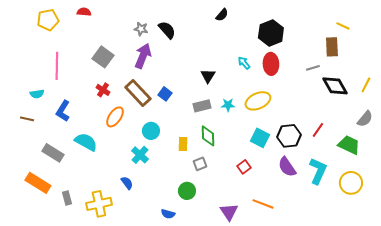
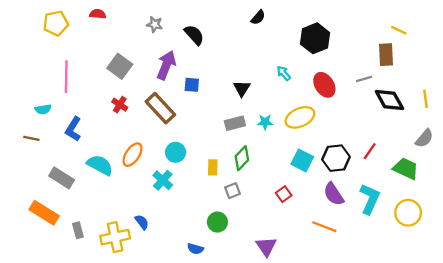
gray star: (141, 29) -> (155, 24), moved
red ellipse: (271, 64) -> (324, 85), moved, turned -30
yellow line: (366, 85) -> (426, 99), turned -35
blue square: (165, 94) -> (192, 85), moved, turned -32
orange ellipse: (115, 117) -> (133, 155), moved
green diamond: (208, 136) -> (242, 158), turned 45
blue semicircle: (127, 183) -> (142, 222), moved
orange line: (263, 204) -> (324, 227), moved

